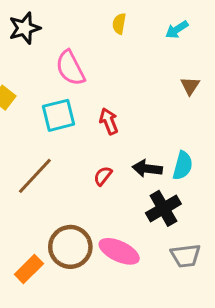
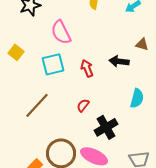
brown triangle: (190, 86) -> (142, 44), turned -48
black arrow: (147, 169) -> (119, 61), moved
black cross: (163, 208) -> (106, 127), moved

